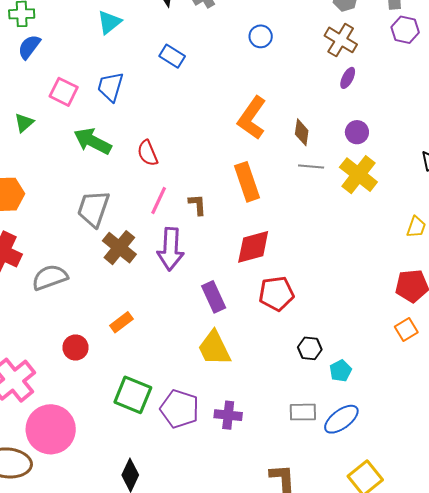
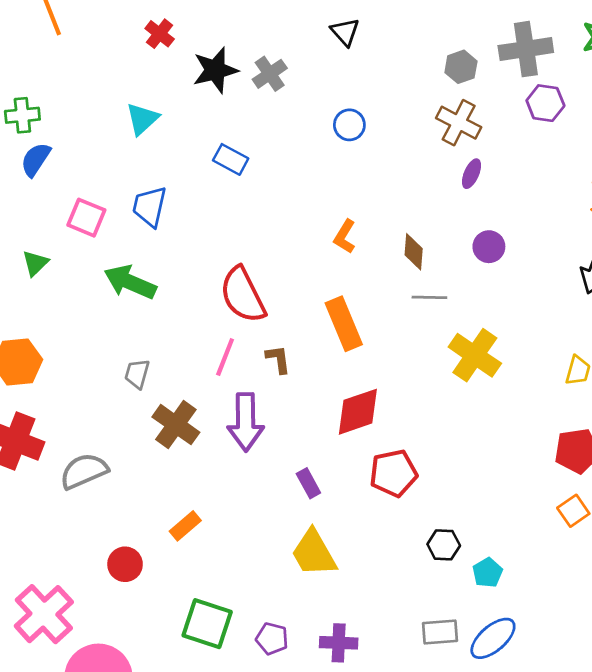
orange L-shape: (252, 118) -> (345, 237), size x0.6
red semicircle: (148, 153) -> (243, 295), moved, size x1.6
yellow cross: (358, 175) -> (475, 355), moved
gray trapezoid: (93, 209) -> (137, 374), size x0.6
purple rectangle: (214, 297) -> (308, 483), size x0.7
purple pentagon: (180, 409) -> (272, 639), size x0.6

